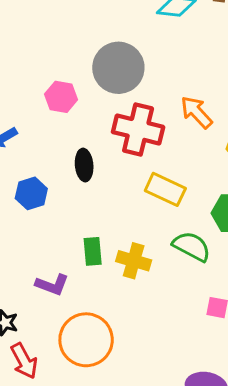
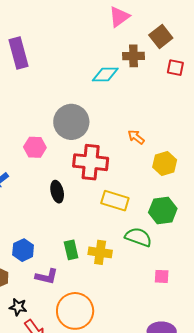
orange arrow: (196, 112) -> (136, 137), moved, size x0.7
blue hexagon: (31, 193) -> (23, 250), moved

